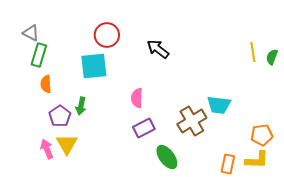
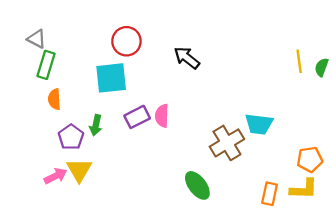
purple rectangle: (144, 128) -> (137, 117), moved
pink arrow: (47, 149) -> (56, 176), turned 84

